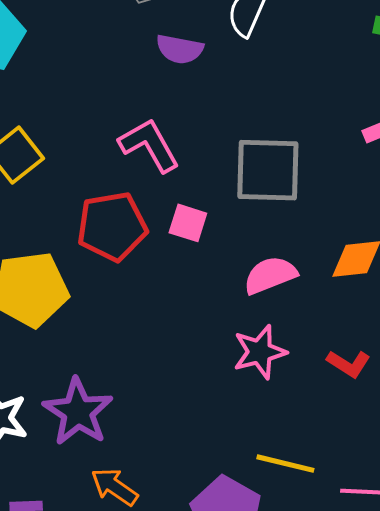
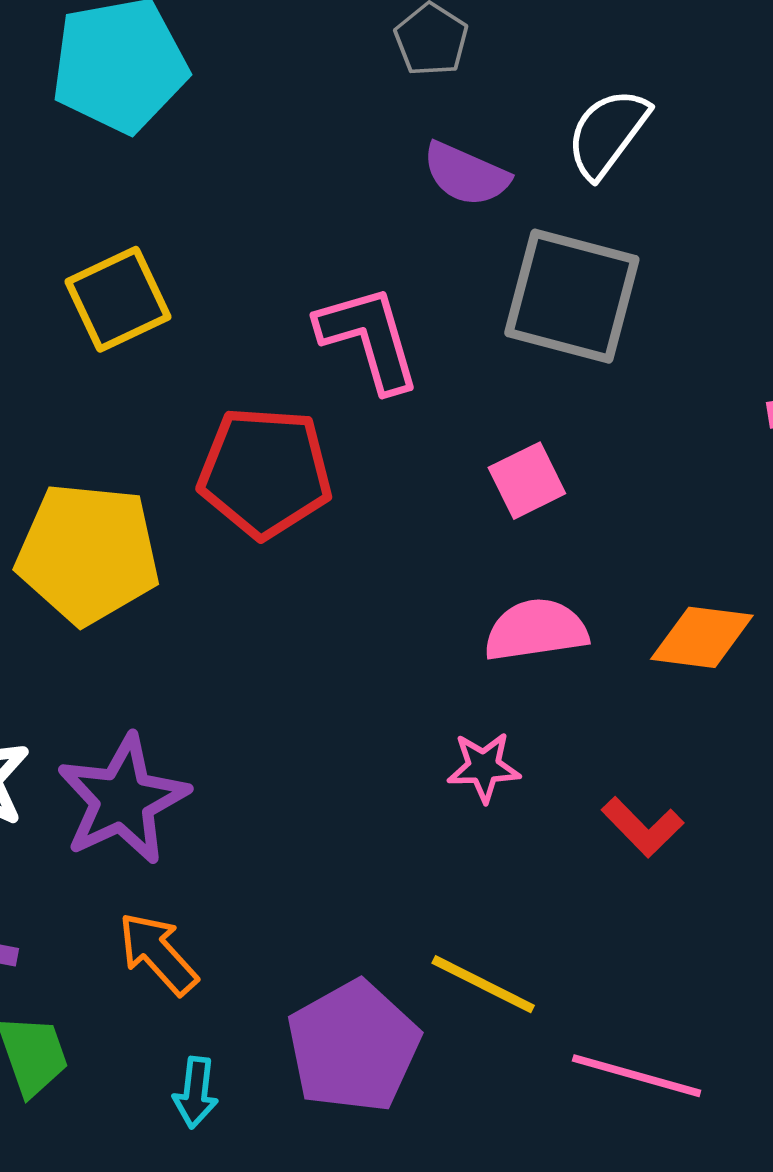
gray square: (268, 170) -> (572, 296), moved
pink square: (188, 223) -> (527, 481), moved, turned 33
pink star: (260, 352) -> (484, 767), size x0.7

